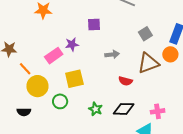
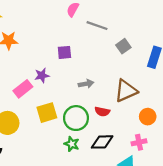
gray square: (145, 34) -> (123, 46), moved
orange circle: (170, 54) -> (148, 117), moved
green circle: (60, 101) -> (76, 118), moved, size x1.5

